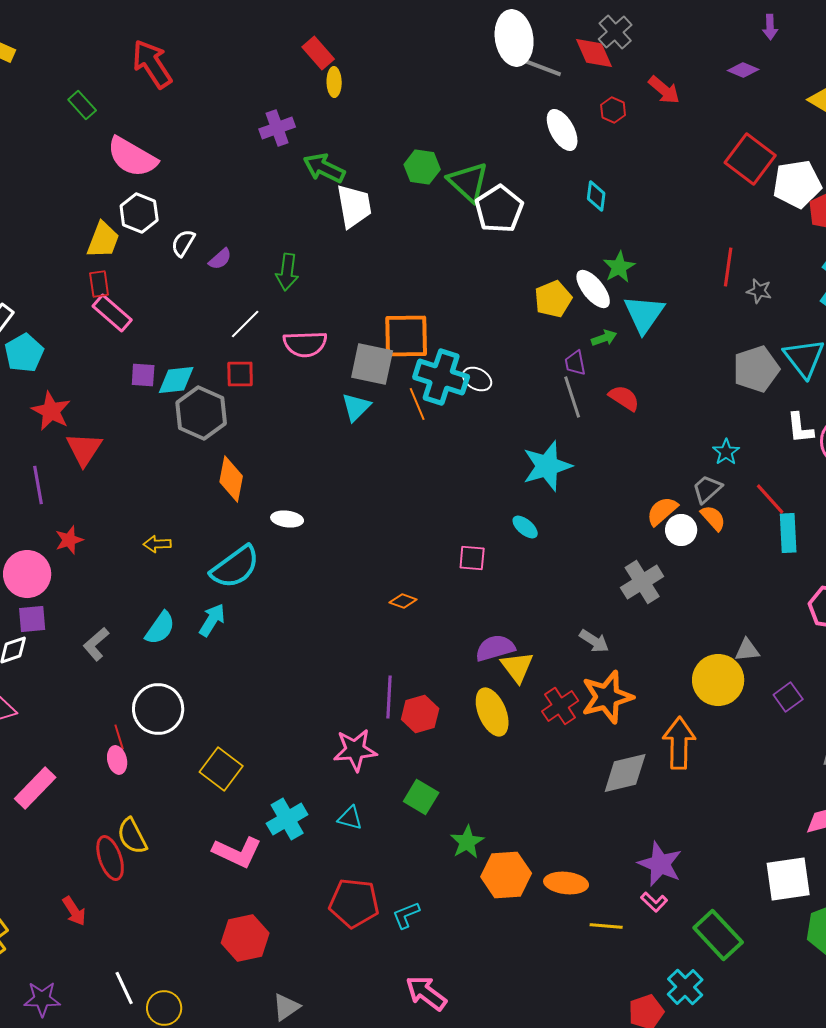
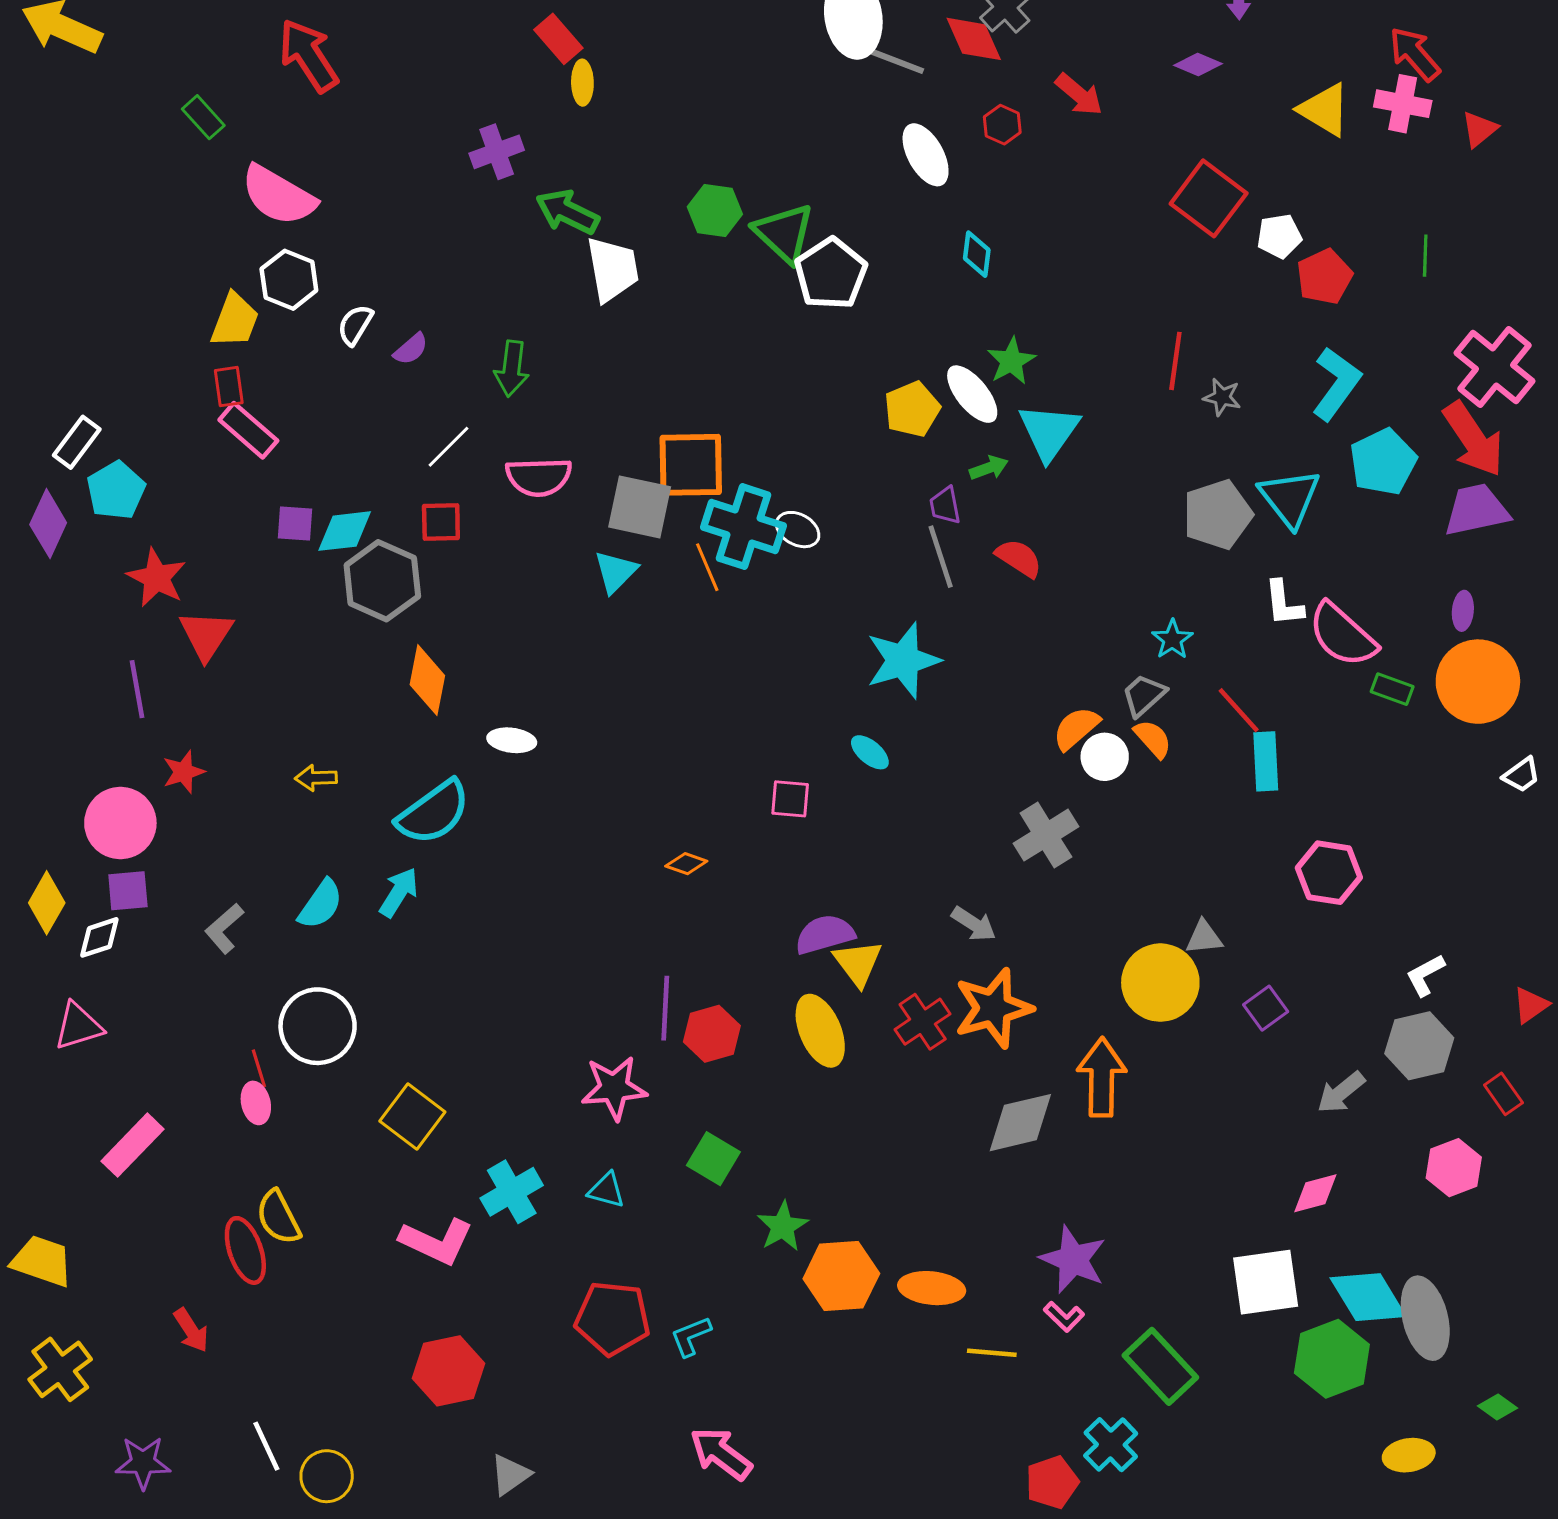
white pentagon: (797, 184) -> (1279, 236), size x0.6

